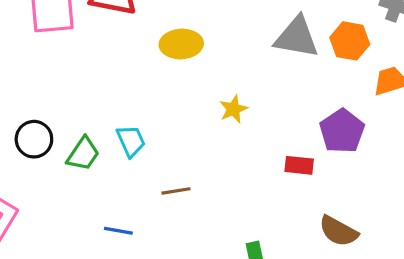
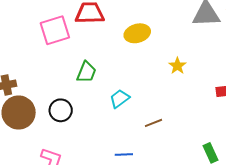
cyan trapezoid: (131, 141) -> (120, 99), turned -90
green trapezoid: (83, 154) -> (86, 72), moved

